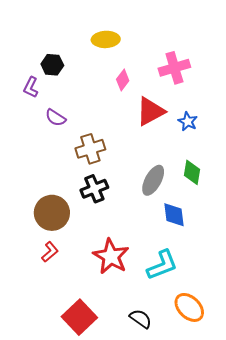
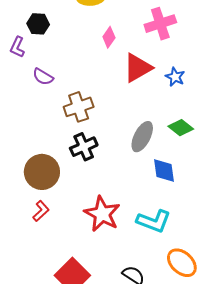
green diamond: (192, 172) -> (181, 128), turned -60
cyan L-shape: (162, 265) -> (154, 221), turned 44

